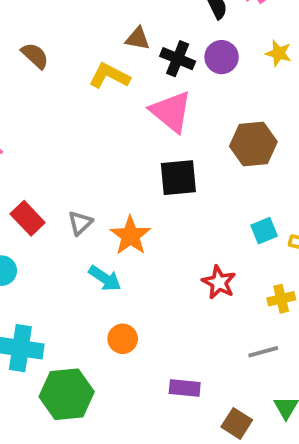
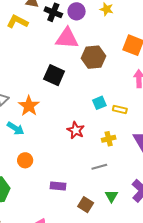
pink triangle: (171, 112) -> (67, 38), moved, turned -35
black square: (178, 178) -> (54, 75), turned 30

